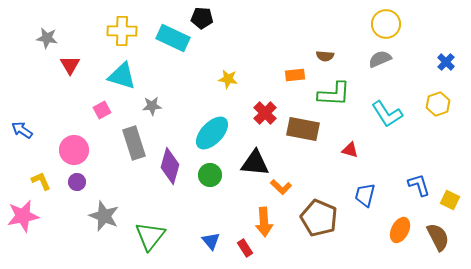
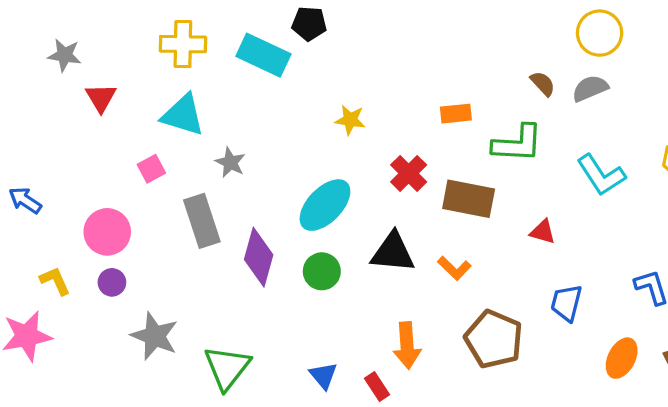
brown semicircle: (325, 56) -> (543, 84), moved, turned -138
gray star: (152, 106) -> (230, 162), turned 30
orange L-shape: (281, 187) -> (454, 268), moved

